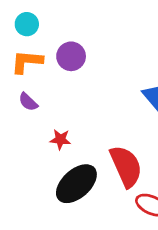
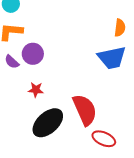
purple circle: (71, 56) -> (33, 54), moved

